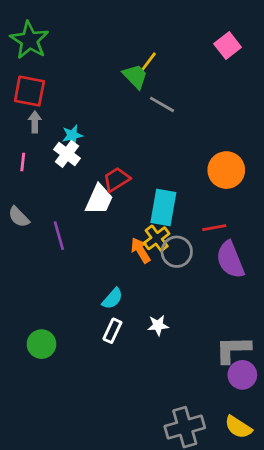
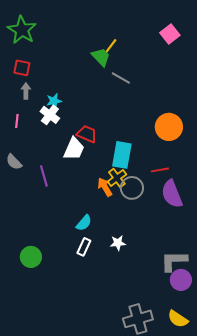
red square: (29, 91) -> (22, 68), size x0.7
red trapezoid: (116, 179) -> (87, 134), turned 55

